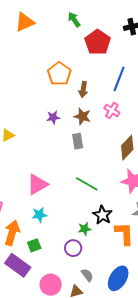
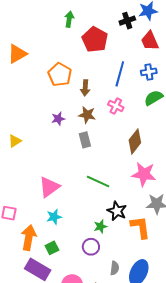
green arrow: (74, 20) -> (69, 19), turned 49
orange triangle: (25, 22) -> (17, 54), moved
gray semicircle: (87, 275) -> (115, 268), moved, turned 48

